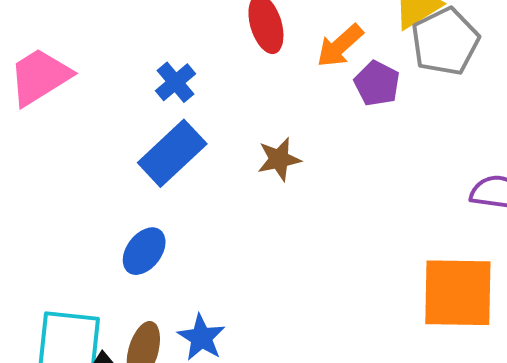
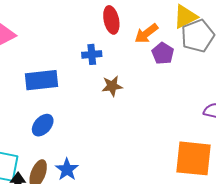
blue cross: (175, 82) -> (92, 54), moved, turned 30
blue rectangle: (172, 153) -> (41, 80), moved, turned 32

